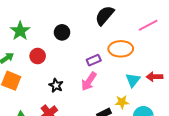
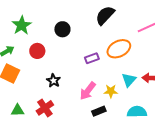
orange ellipse: (121, 49) -> (119, 49), turned -30
pink arrow: (89, 81) -> (88, 91), moved
yellow star: (122, 102) -> (111, 91), moved

